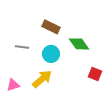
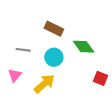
pink triangle: (13, 85) -> (15, 75), moved, turned -32

